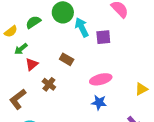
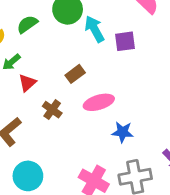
brown rectangle: (67, 59) -> (75, 74), turned -64
pink ellipse: (101, 79) -> (99, 102), moved

